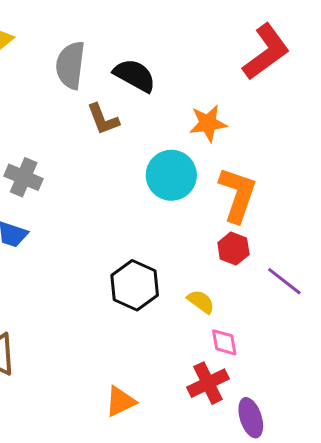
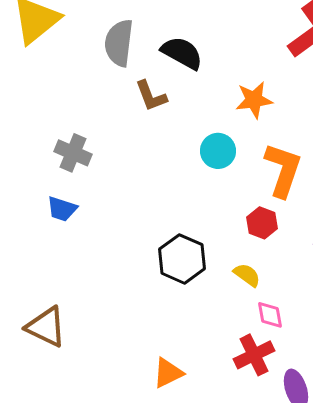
cyan circle: (171, 175) -> (218, 151), size x0.7
red hexagon: (233, 249) -> (262, 223), moved

